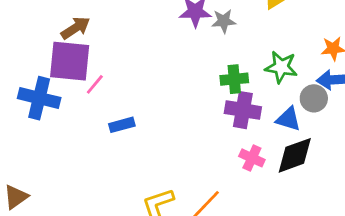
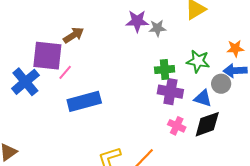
brown arrow: (76, 28) -> (74, 35), moved
blue cross: (39, 98) -> (25, 82), turned 36
blue rectangle: (122, 125) -> (84, 101), size x1.8

